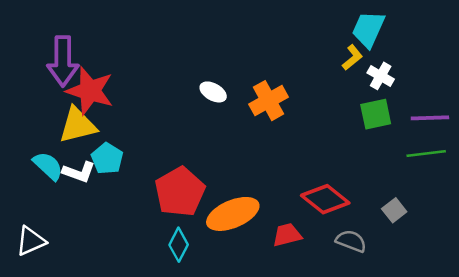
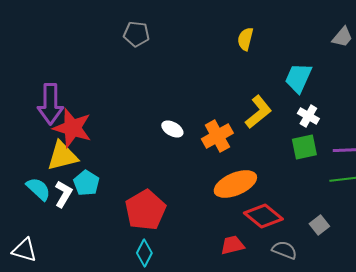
yellow L-shape: (352, 57) -> (258, 112), moved, size x1.6
white L-shape: (79, 172) -> (63, 194), turned -80
orange ellipse: (233, 214) -> (235, 184), moved
white triangle: (31, 241) -> (24, 250), turned 40

